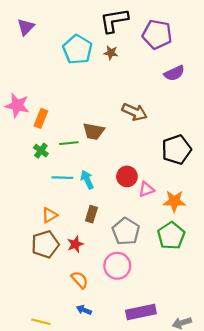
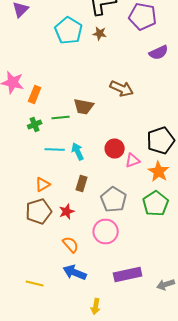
black pentagon: (176, 150) -> (161, 140), moved
green cross: (41, 151) -> (35, 124), turned 32
orange star: (174, 201) -> (159, 172), turned 30
blue arrow: (84, 310) -> (75, 272), size x1.6

